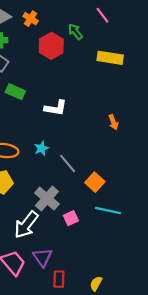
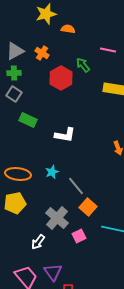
pink line: (103, 15) -> (108, 50), turned -42
orange square: (95, 182) -> (88, 207), moved
white arrow: (26, 225) -> (38, 242), size x0.6

